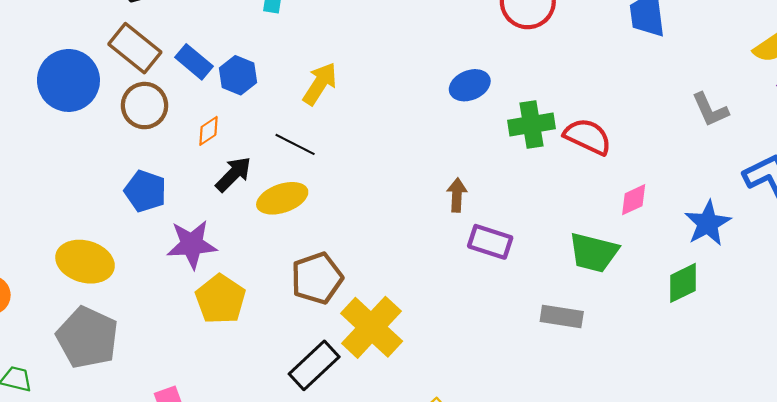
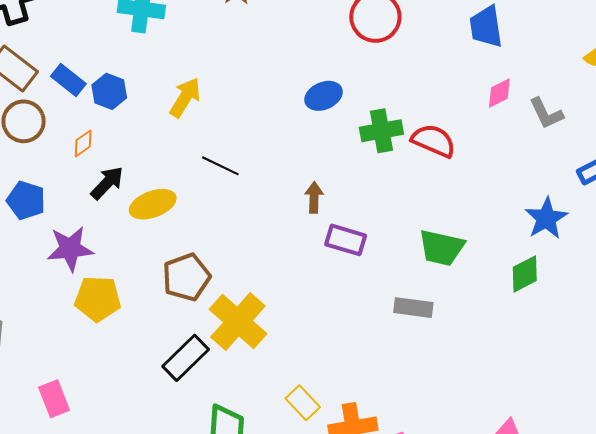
black line: (295, 144) -> (220, 166), moved
pink diamond: (634, 200) -> (499, 93), moved
yellow pentagon: (220, 299) -> (98, 299), turned -30

